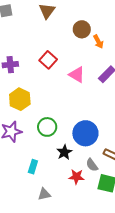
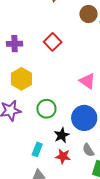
pink triangle: (77, 75) -> (87, 81), moved
cyan rectangle: (33, 167) -> (37, 149), moved
red star: (76, 177) -> (63, 156), moved

